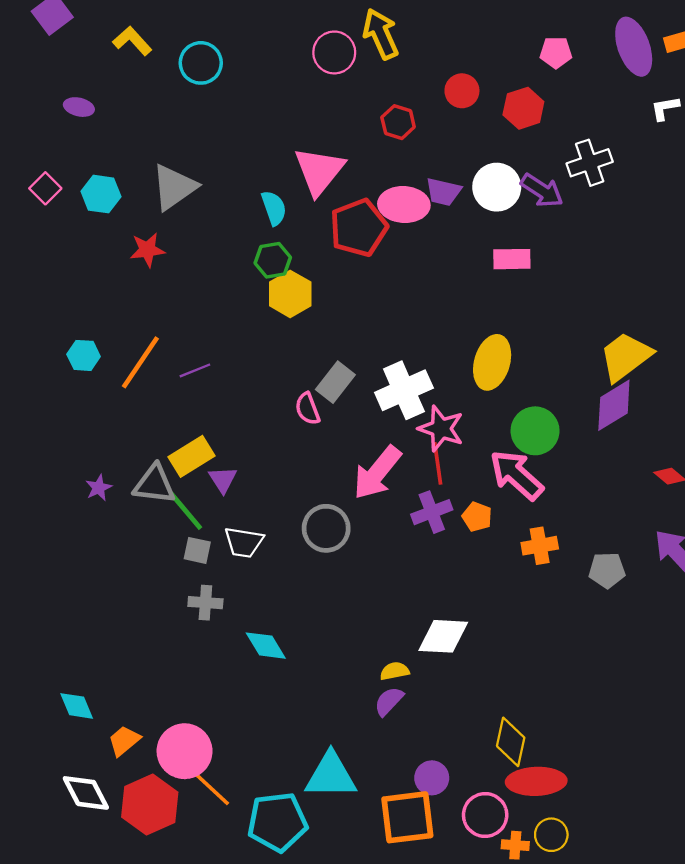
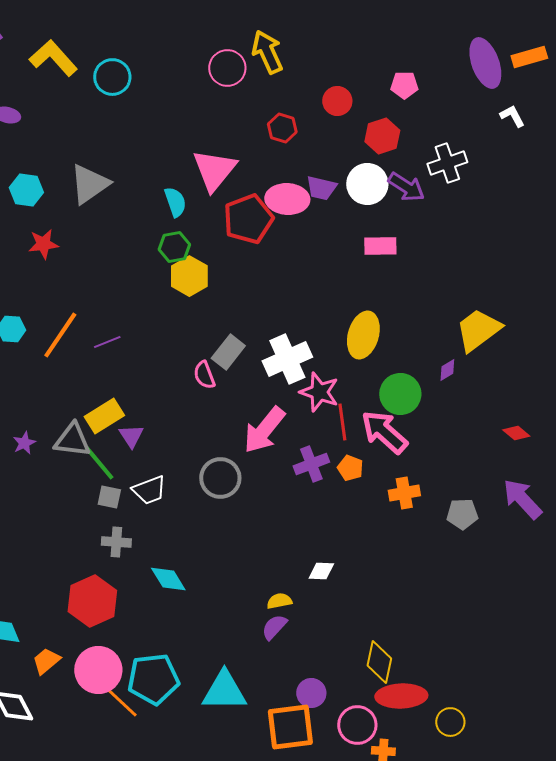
yellow L-shape: (132, 41) -> (53, 58), size x1.4
pink pentagon: (556, 52) -> (404, 85), moved
red hexagon: (523, 108) -> (382, 136), moved
white L-shape: (665, 108) -> (512, 116), turned 72
red star: (147, 250) -> (43, 244), moved
purple diamond: (614, 405) -> (447, 370), moved, size x0.5
red line: (438, 463) -> (342, 422), moved
white trapezoid: (244, 542) -> (149, 490), turned -30
white diamond: (443, 636) -> (321, 571), size x0.6
red hexagon: (150, 805) -> (92, 601), moved
cyan pentagon: (277, 822) -> (153, 679), moved
yellow circle: (551, 835) -> (450, 722), moved

